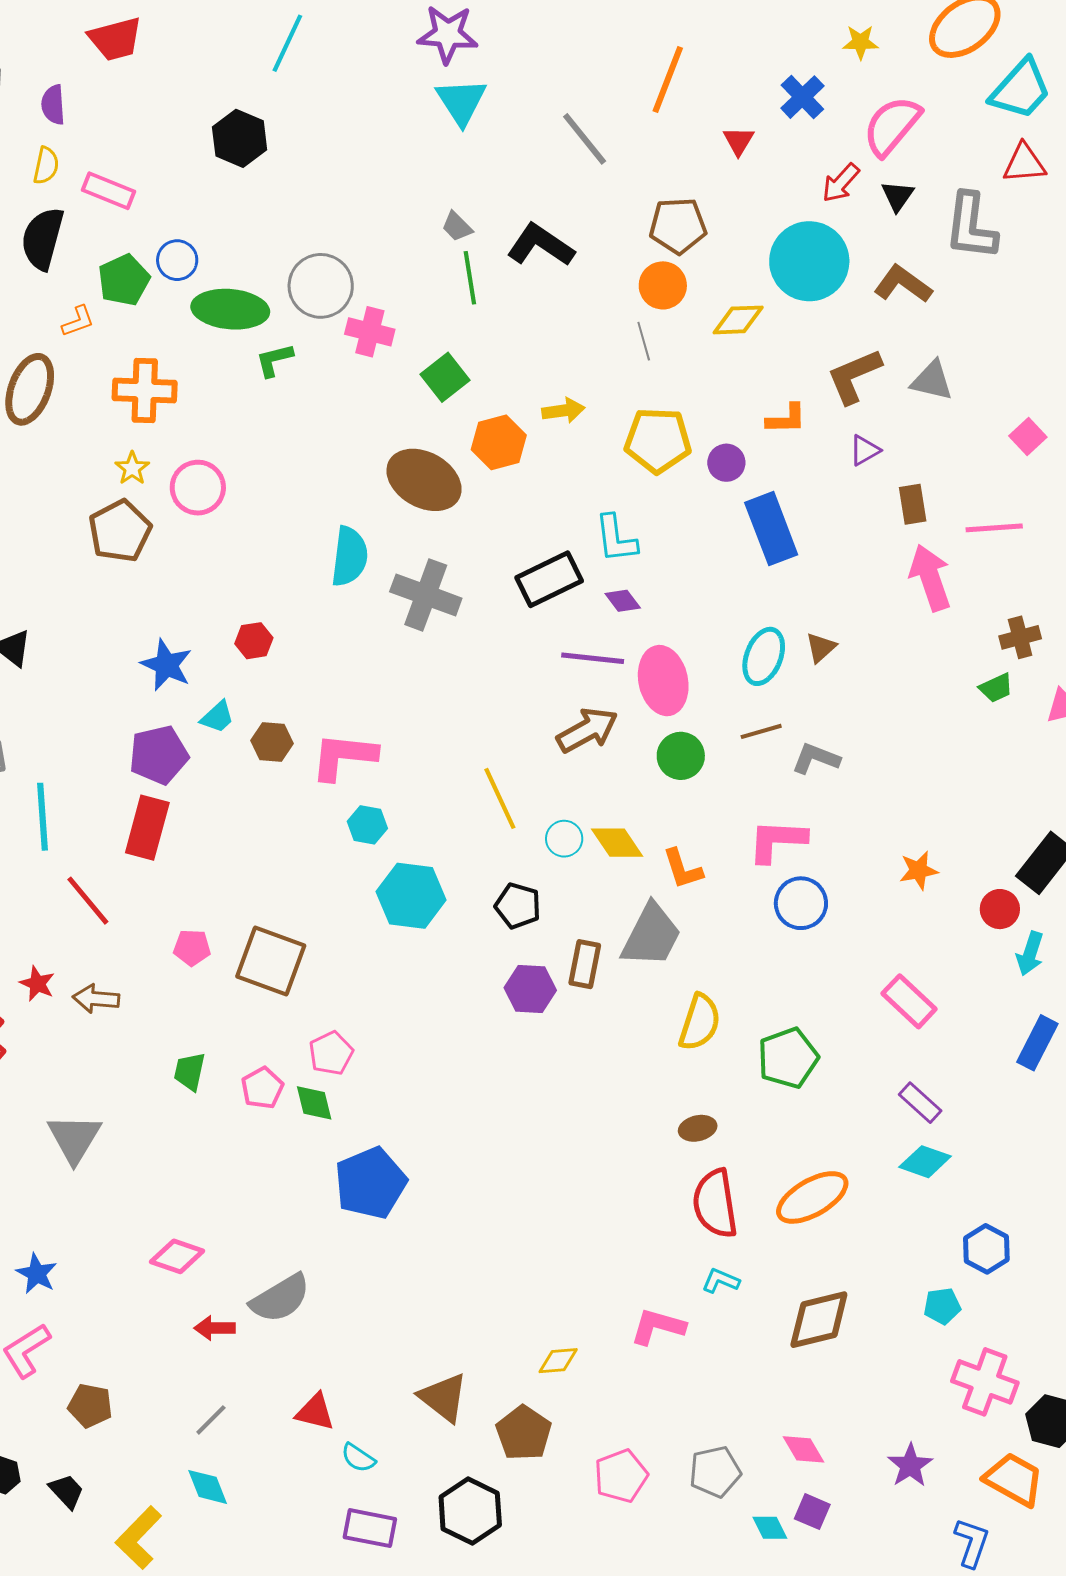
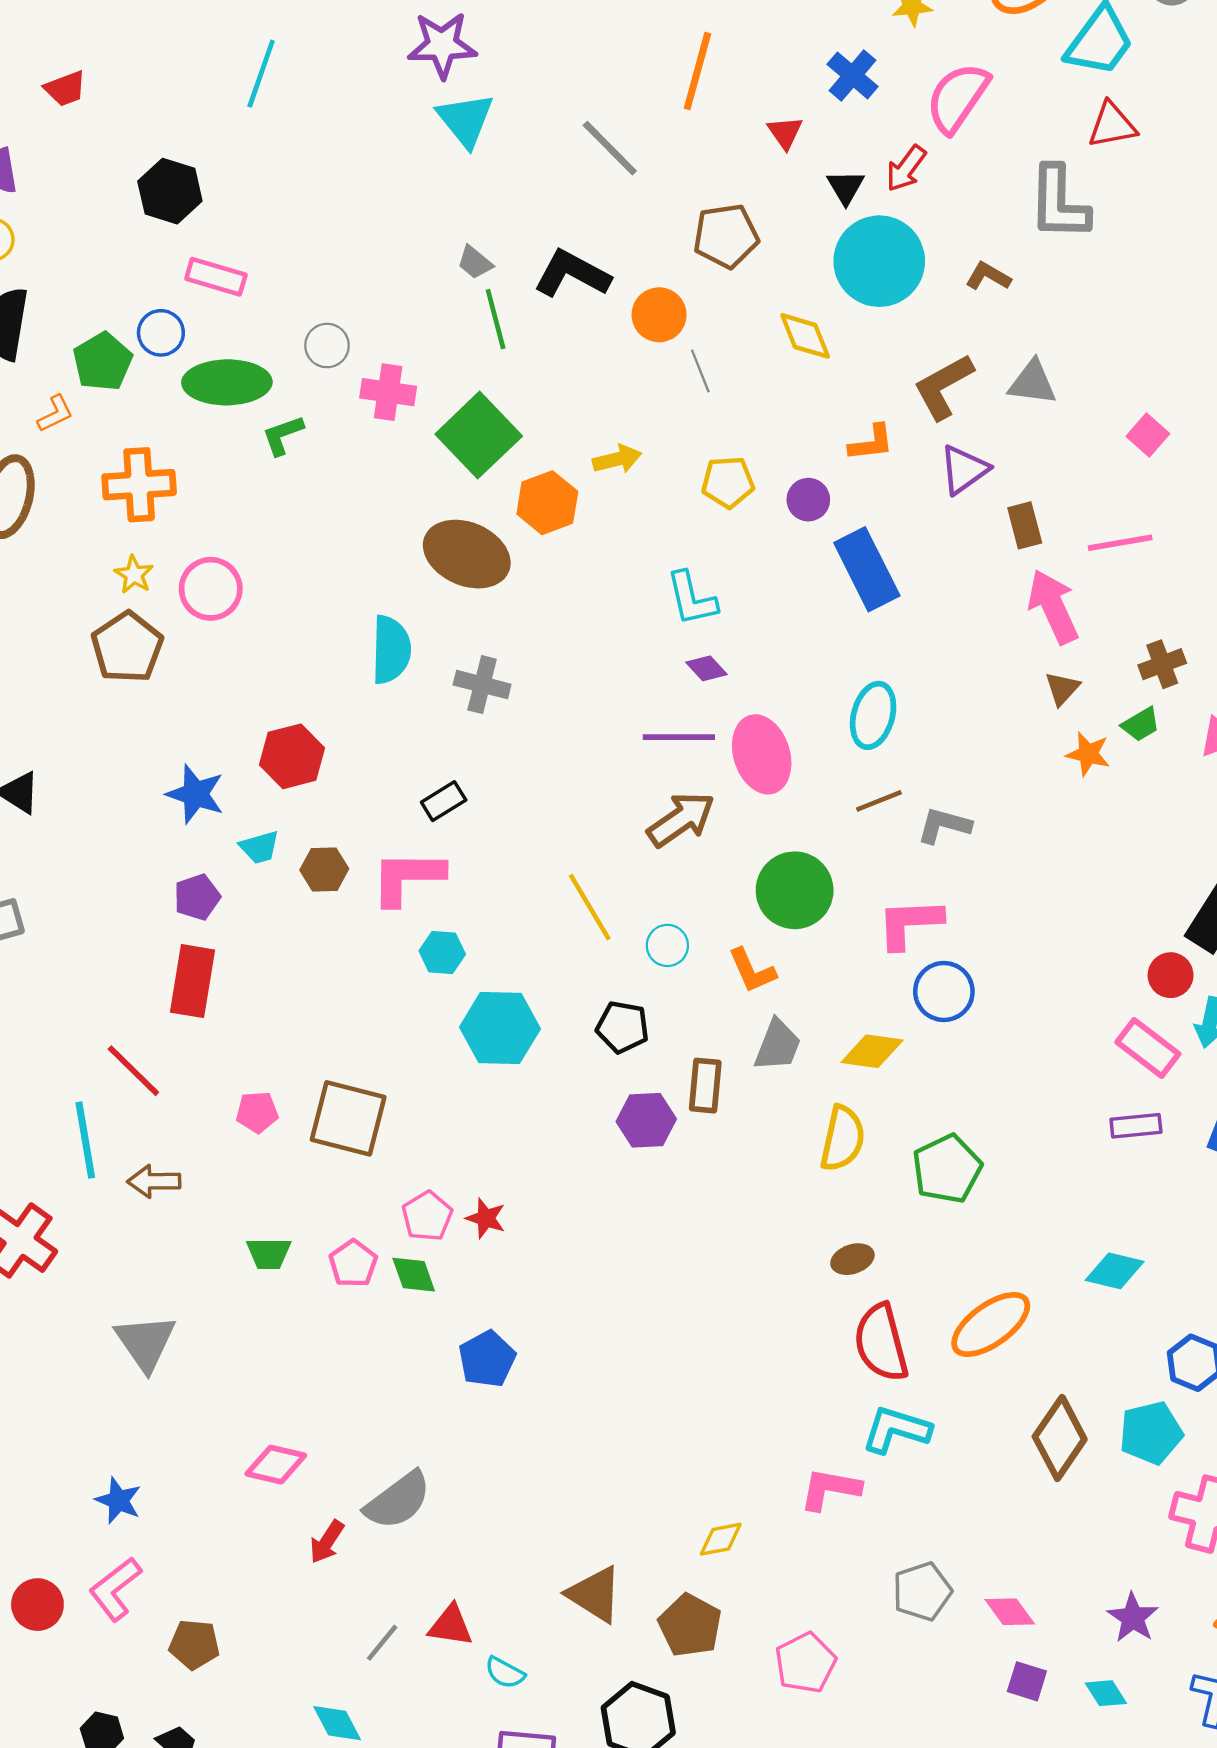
red trapezoid: (115, 39) -> (65, 89), size x0.7
black hexagon: (240, 138) -> (170, 191), moved
pink rectangle: (108, 191) -> (216, 277), moved
black triangle: (898, 196) -> (846, 187), moved
brown L-shape: (903, 284) -> (988, 276), size x0.7
orange circle: (663, 285) -> (659, 315), moved
gray circle: (321, 286) -> (327, 346), size x0.6
yellow diamond: (738, 320) -> (805, 336), turned 76
green square: (445, 377) -> (479, 435), size x1.5
yellow pentagon: (658, 440) -> (728, 482), size x0.7
purple triangle: (865, 450) -> (964, 470), size x1.4
black rectangle: (549, 579) -> (444, 801), moved, size x0.6
gray cross: (426, 595) -> (482, 685), size x0.7
red hexagon: (254, 641) -> (292, 756), size x1.5
brown triangle: (821, 648) -> (1062, 688), moved
cyan trapezoid: (217, 717) -> (259, 847), turned 33
purple pentagon: (159, 755) -> (197, 897), size x0.7
green circle: (681, 756) -> (795, 890), moved, size x1.4
cyan line: (42, 817) -> (85, 1140), moved
yellow diamond: (617, 843) -> (872, 1051), moved, turned -42
orange L-shape: (683, 869) -> (752, 971), moved
orange star: (919, 870) -> (1088, 754), moved, turned 30
gray trapezoid: (651, 935) -> (778, 1045), size x0.7
red star: (37, 984) -> (486, 1218), moved
pink rectangle: (909, 1001) -> (1148, 1048), moved
green trapezoid: (190, 1072) -> (269, 1253), turned -96
purple rectangle: (920, 1103) -> (1136, 1126), moved, turned -42
blue pentagon: (370, 1183) -> (487, 1359), size x0.7
cyan L-shape: (721, 1281) -> (896, 1430), size x1.6
cyan pentagon: (942, 1306) -> (1151, 1433), size x1.5
brown diamond: (819, 1320) -> (1060, 1438), moved, turned -36
red arrow: (215, 1328) -> (327, 1542), turned -51
gray line: (211, 1420) -> (382, 1643), moved
gray pentagon: (715, 1472) -> (922, 1591), moved
cyan diamond: (770, 1528) -> (1106, 1693), moved

